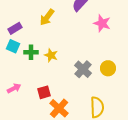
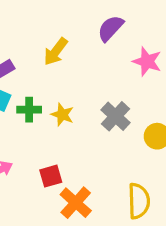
gray cross: (83, 69) -> (116, 116), moved

